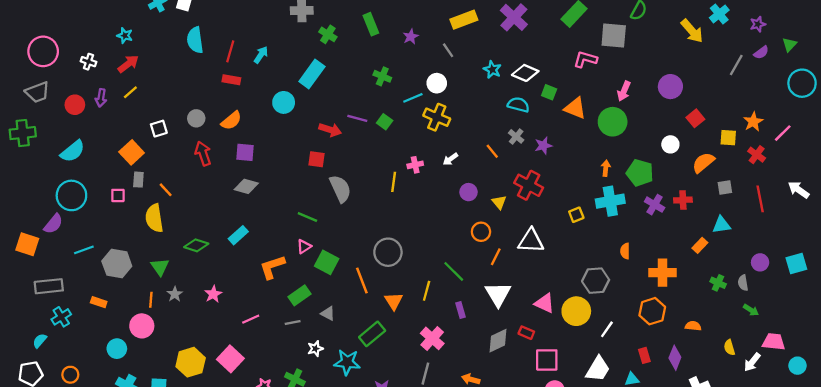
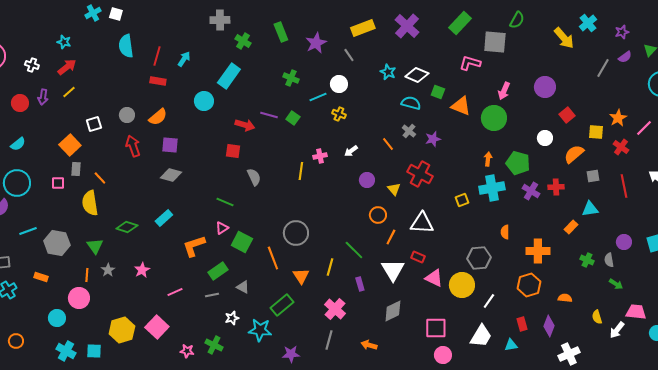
purple star: (411, 37) -> (316, 43), size x1.5
yellow cross: (437, 117) -> (339, 114), size x0.6
cyan semicircle: (73, 151) -> (18, 144), size x0.7
gray semicircle: (340, 189) -> (254, 177), size x0.7
red rectangle: (526, 333) -> (418, 257), moved

